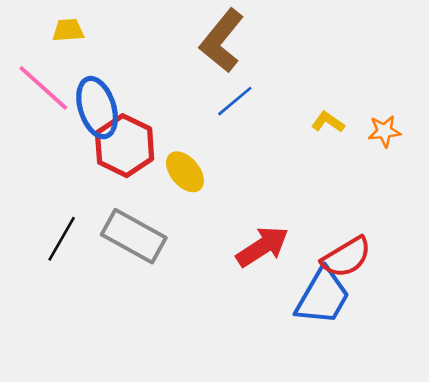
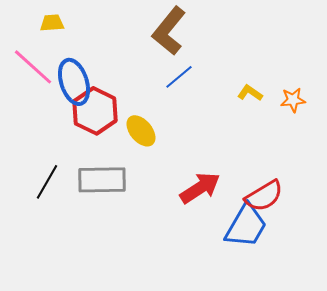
gray rectangle: (134, 236) -> (102, 180), turned -30

